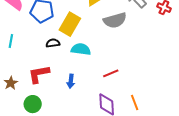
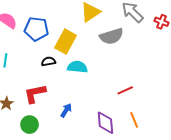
red line: (111, 73) -> (125, 90), moved
blue arrow: (71, 81) -> (66, 110), moved, turned -152

